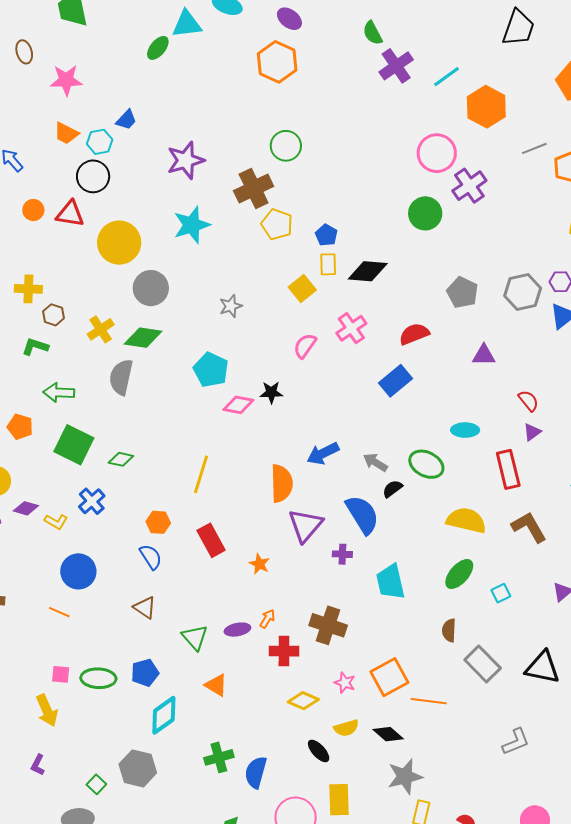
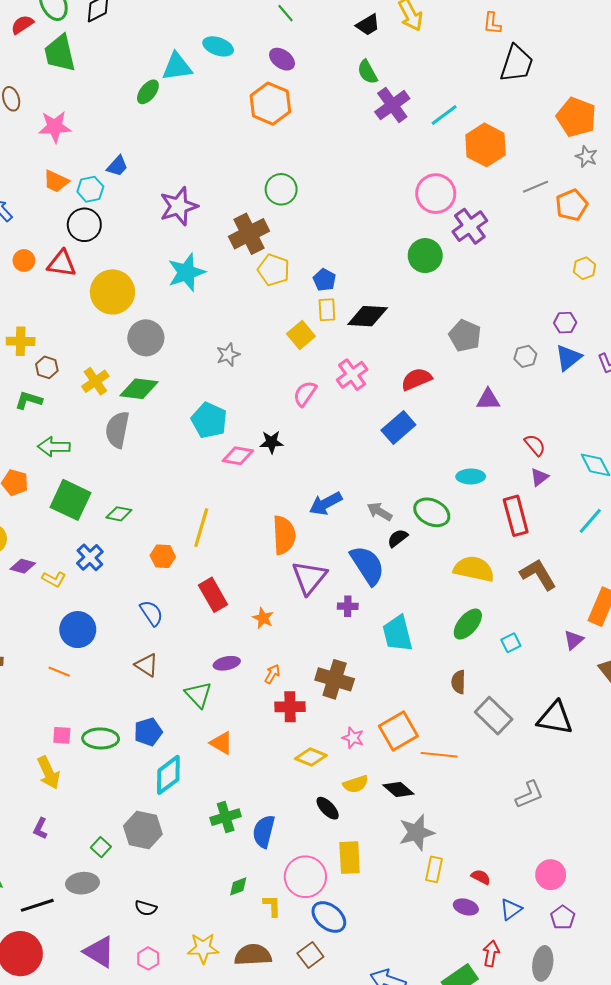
gray hexagon: (523, 292) -> (525, 356), moved, size x0.6
orange hexagon: (158, 522) -> (163, 556), moved
purple ellipse: (237, 630) -> (227, 663), moved

